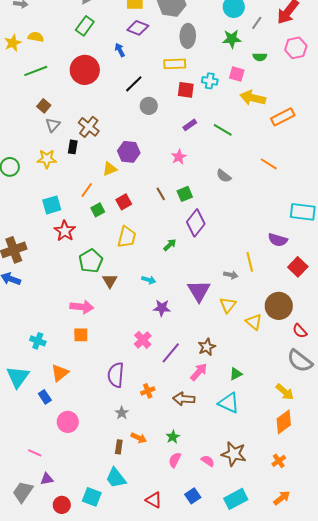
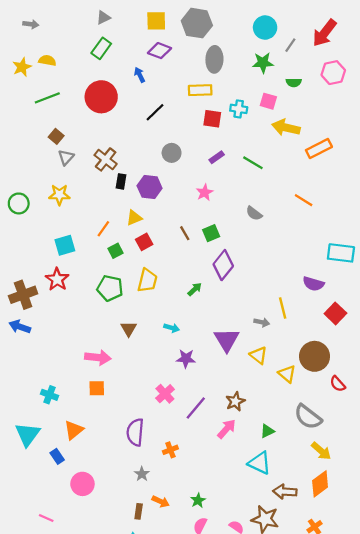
gray circle: (149, 106) -> (172, 153), moved
black rectangle: (73, 147) -> (121, 181), moved
yellow triangle: (110, 169) -> (134, 218), moved
red star: (65, 231) -> (57, 279), moved
green pentagon: (91, 261) -> (110, 288), moved, turned -30
yellow triangle: (228, 305) -> (258, 355), turned -30
gray semicircle: (300, 361) -> (308, 417), moved
brown arrow: (184, 399) -> (285, 492), moved

